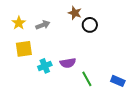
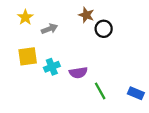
yellow star: (19, 23) -> (25, 17), moved
cyan cross: (45, 66) -> (52, 67), moved

